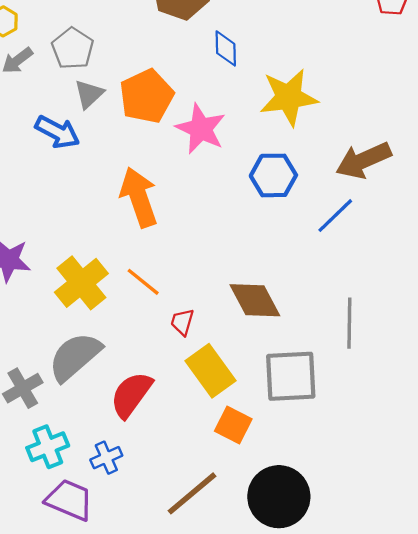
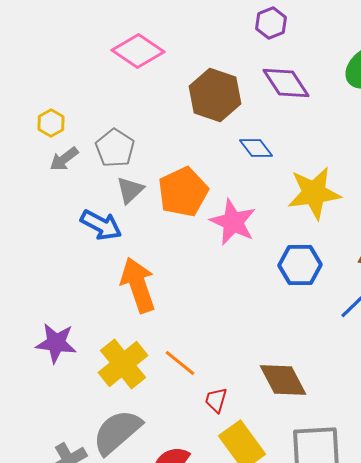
blue diamond: (226, 48) -> (256, 148), turned -36
orange arrow: (139, 197) -> (138, 285), moved

